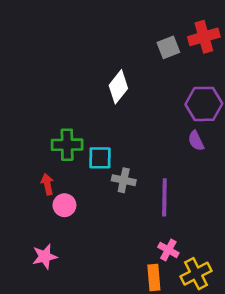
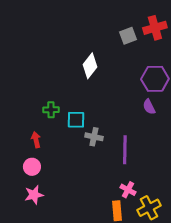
green cross: (67, 145) -> (51, 110), size x0.7
pink circle: (64, 205) -> (32, 167), moved

